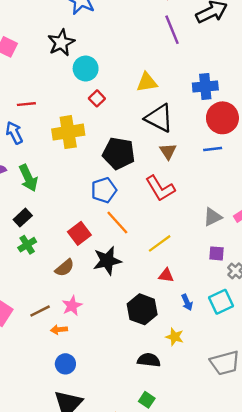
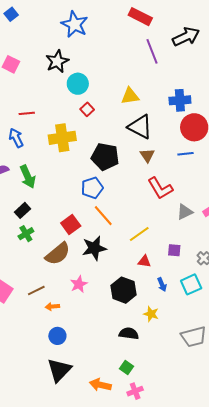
red L-shape: (160, 188) -> (160, 188), moved
purple square: (217, 253) -> (174, 250), moved
brown semicircle: (65, 268) -> (58, 254), size x1.5
pink star: (72, 306) -> (79, 284), moved

